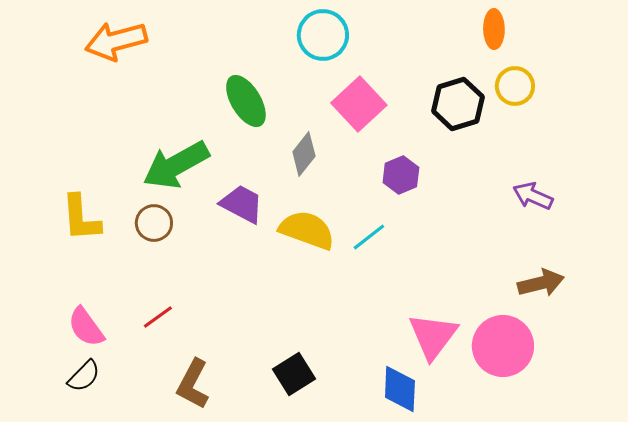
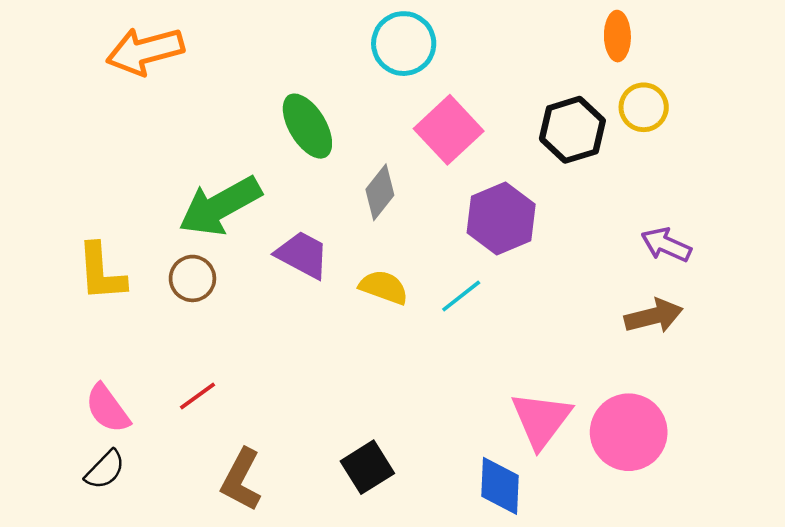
purple hexagon: (401, 175) -> (501, 219), size x1.5
yellow semicircle: (307, 230) -> (384, 287), size x0.7
brown arrow: (541, 283) -> (654, 316), moved

